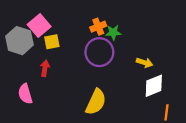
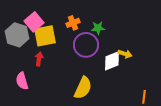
orange cross: (98, 27) -> (73, 23), moved
yellow square: (52, 42) -> (45, 36), size x1.6
white diamond: (154, 86) -> (112, 61), moved

